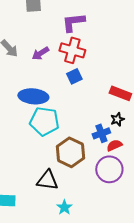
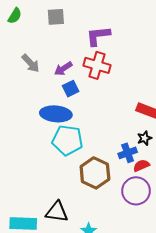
blue square: (74, 76) -> (71, 89), moved
black triangle: (47, 180) -> (57, 212), moved

